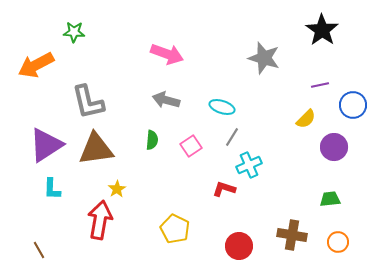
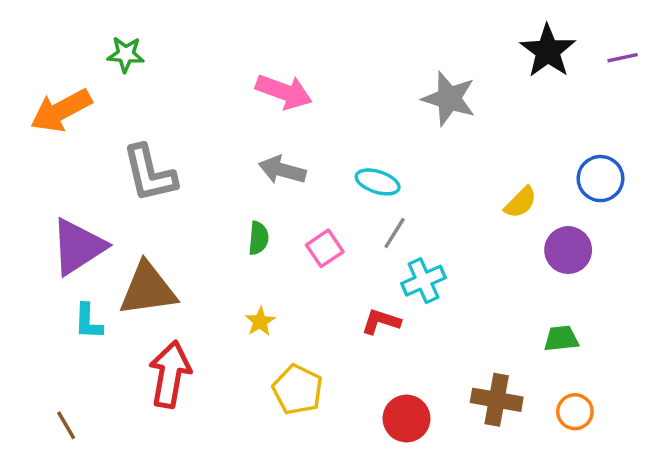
purple line: (320, 85) -> (623, 58), moved
brown triangle: (96, 149) -> (148, 289), moved
yellow star: (117, 189) -> (260, 322), moved

